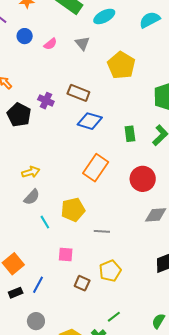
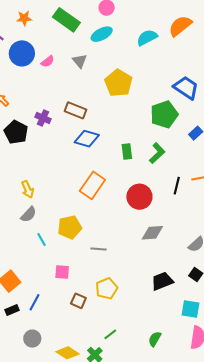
blue circle: (25, 36) -> (22, 53), size x1.6
yellow arrow: (31, 172) -> (28, 189), turned 84

